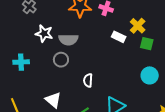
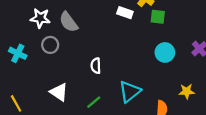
gray semicircle: (68, 40) -> (69, 22), turned 60
gray circle: (61, 60) -> (50, 45), moved
cyan cross: (21, 62) -> (18, 53), turned 35

